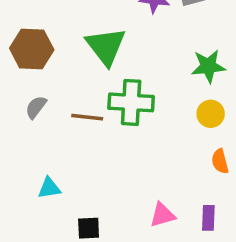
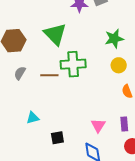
pink triangle: (162, 215) -> (98, 125), turned -35

